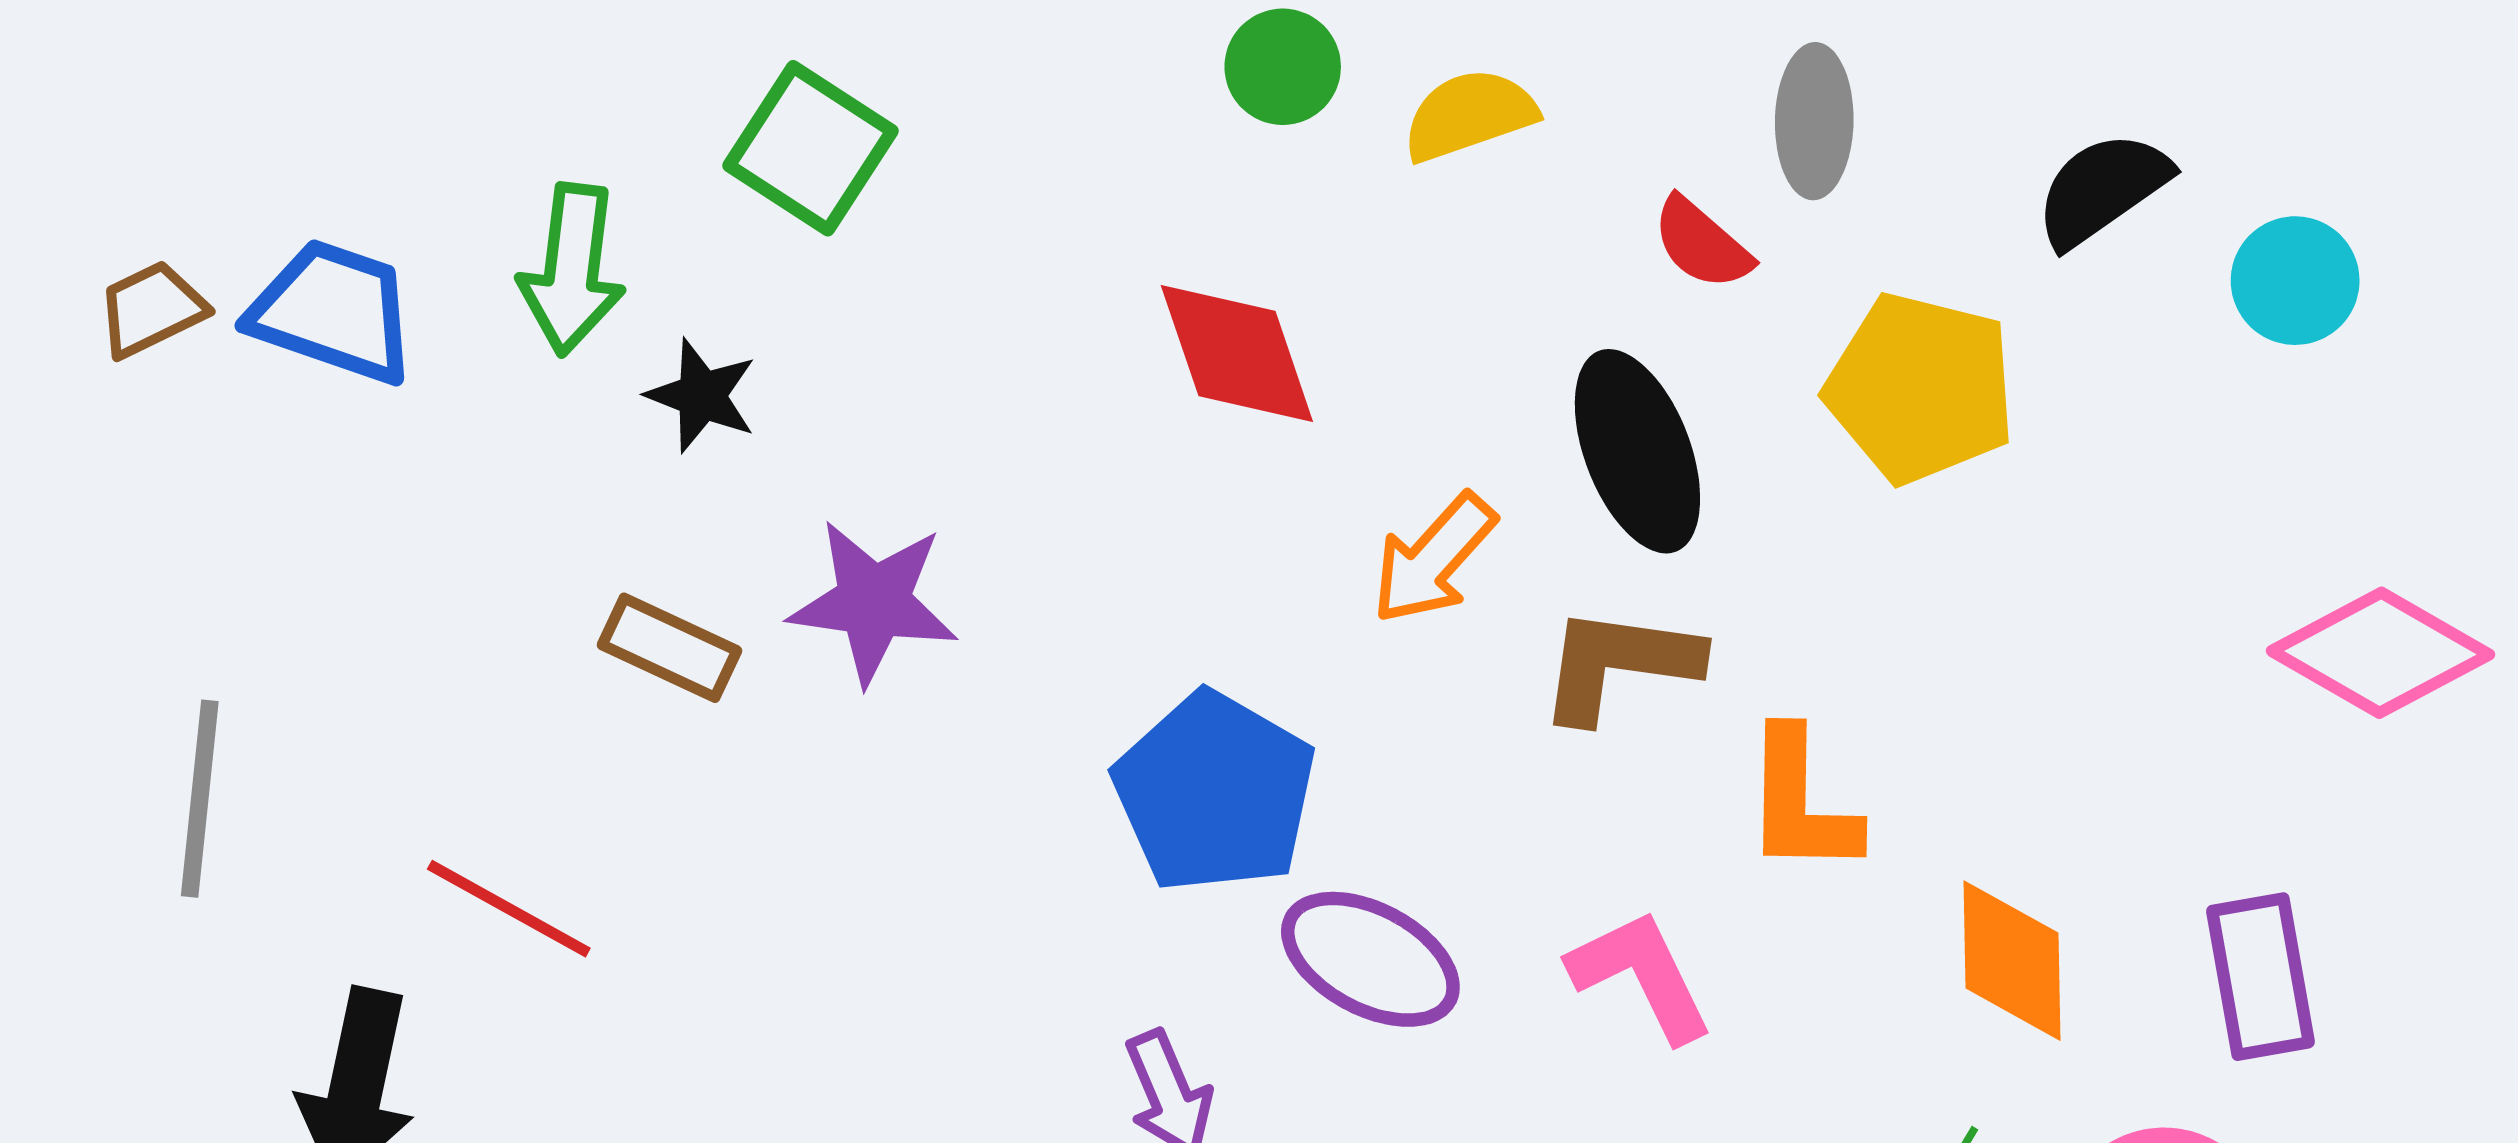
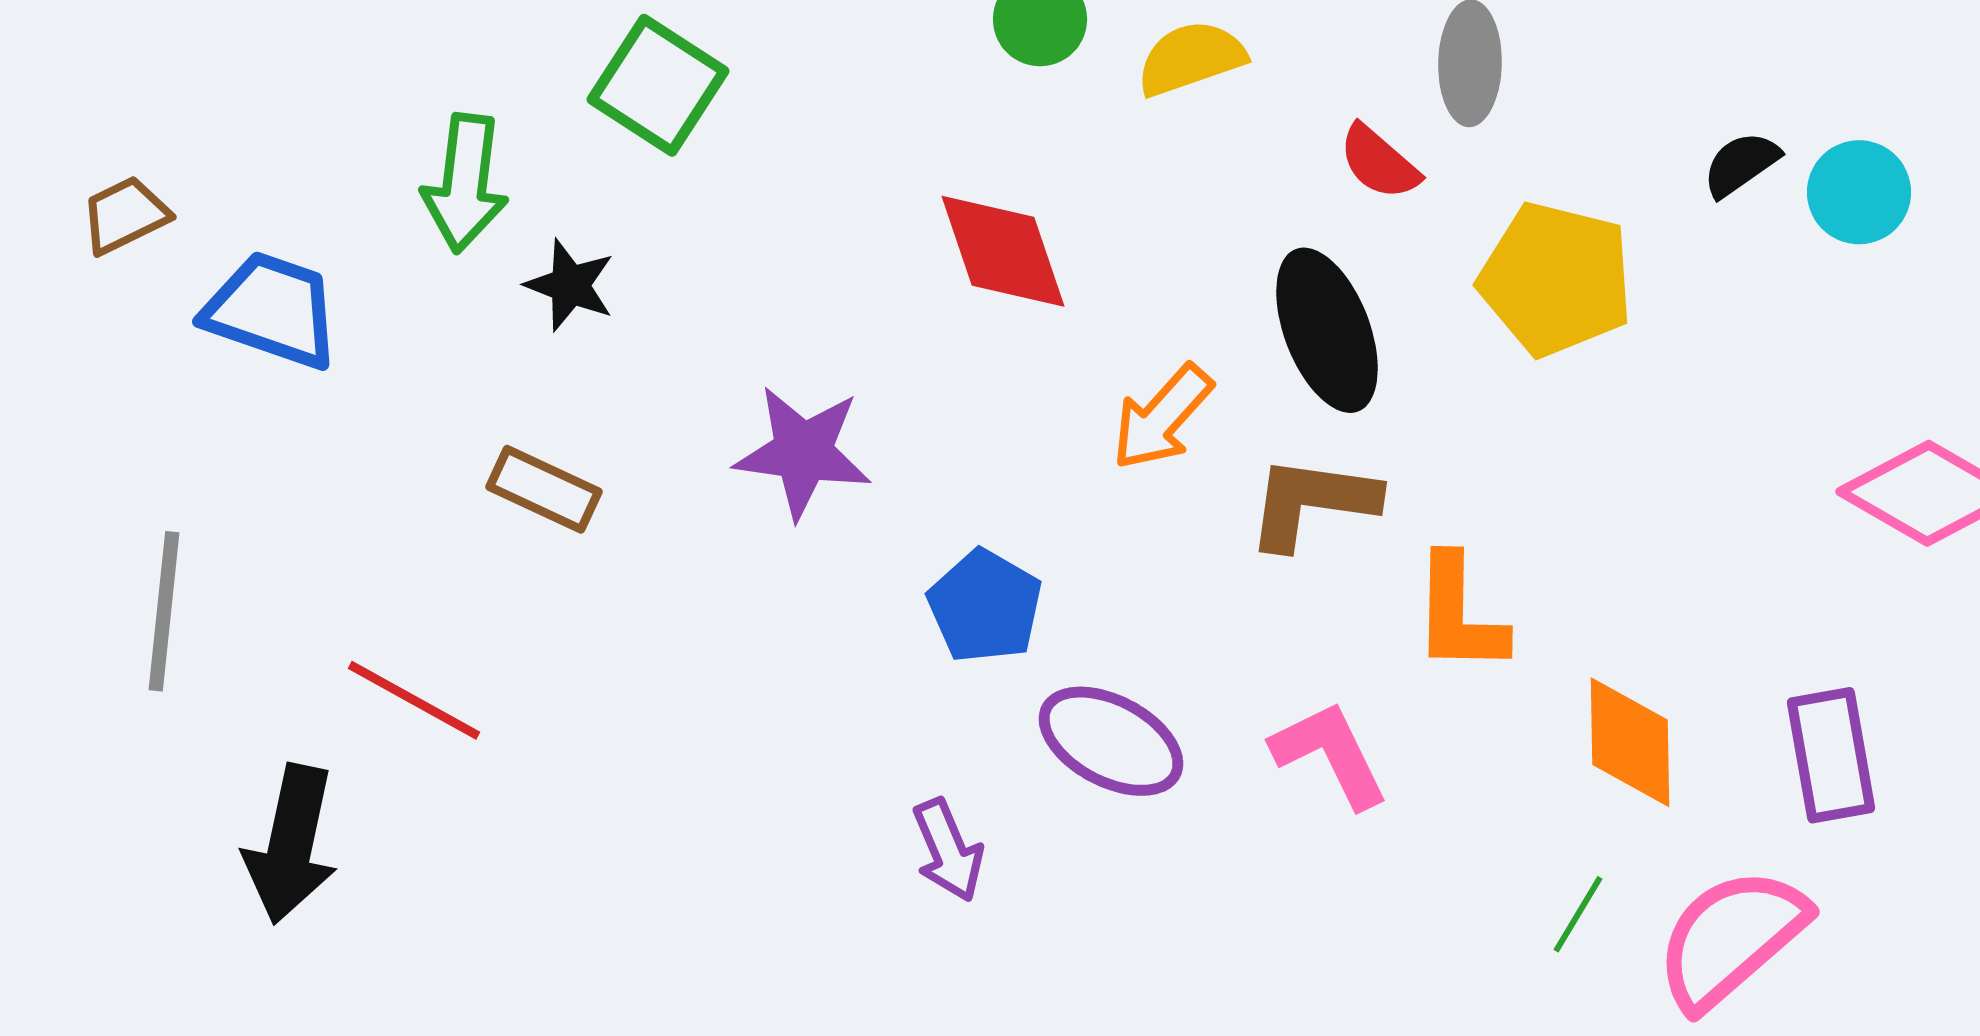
black semicircle: (2102, 189) -> (1741, 164), moved, size x0.7
blue trapezoid: (333, 312) -> (272, 310), moved
purple star: (873, 602) -> (803, 452), moved
blue pentagon: (1215, 792) -> (985, 606), size x0.7

